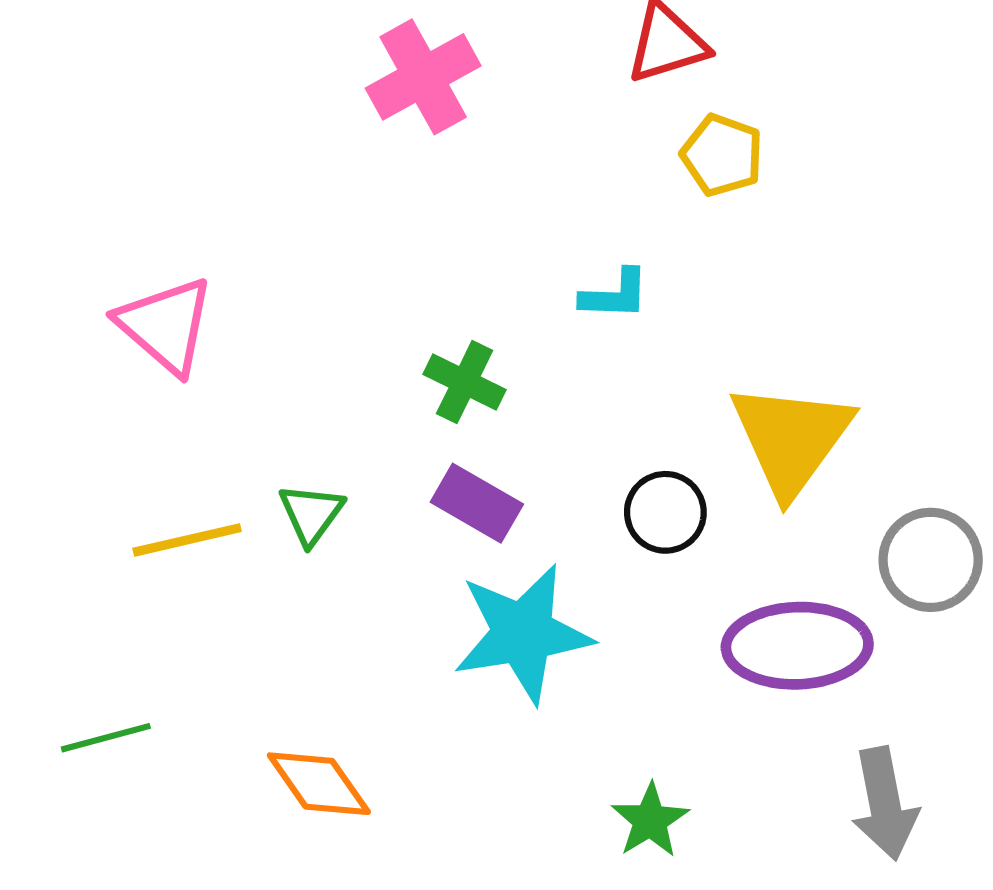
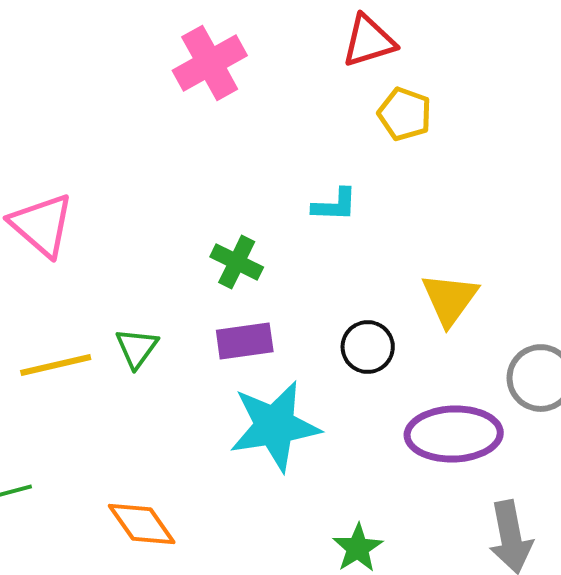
yellow triangle: (791, 439) -> (450, 299), size x0.7
purple rectangle: (477, 503) -> (245, 341), turned -38

